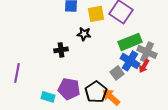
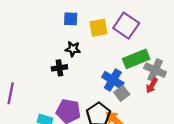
black star: (84, 34) -> (73, 49), moved
blue cross: (130, 61) -> (113, 80), moved

